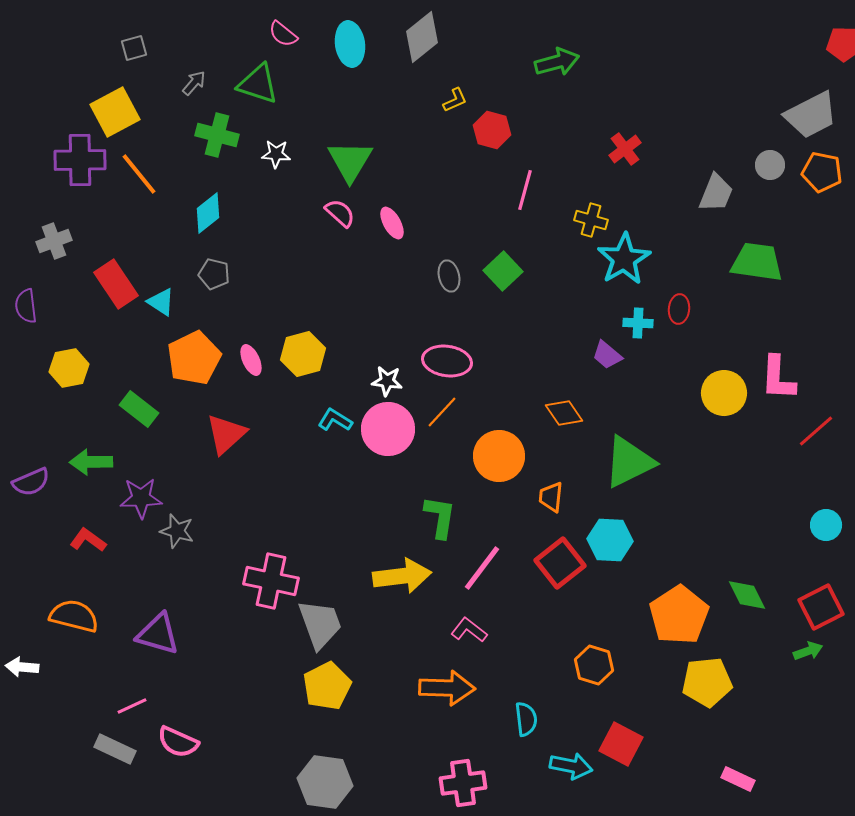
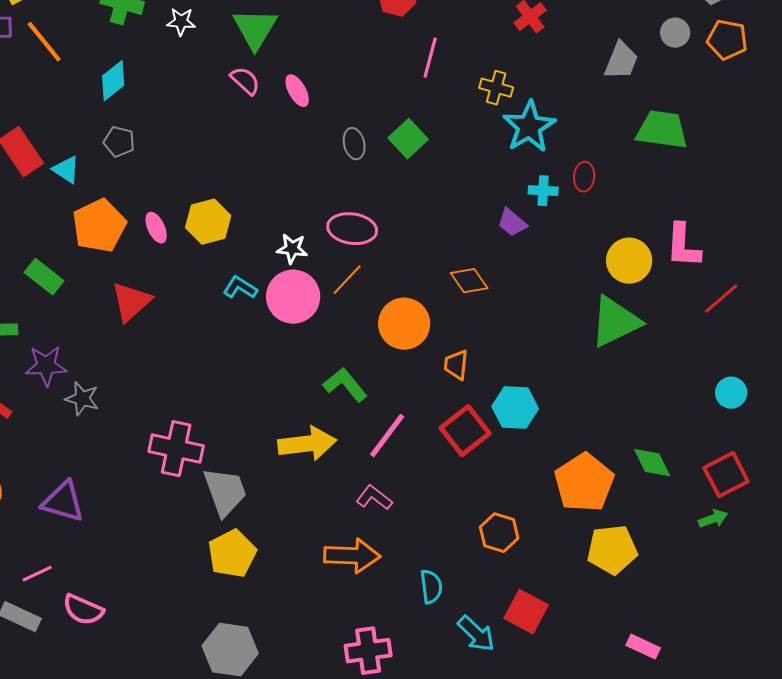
green triangle: (629, 462) -> (615, 322), moved
green L-shape: (440, 517) -> (345, 385), turned -48
cyan arrow: (571, 766) -> (476, 634), turned 33

